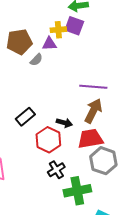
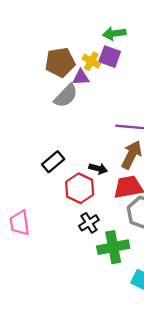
yellow cross: (58, 30) -> (91, 61), turned 35
brown pentagon: (19, 42) -> (60, 62), moved
gray semicircle: (36, 60) -> (66, 96), size x1.6

